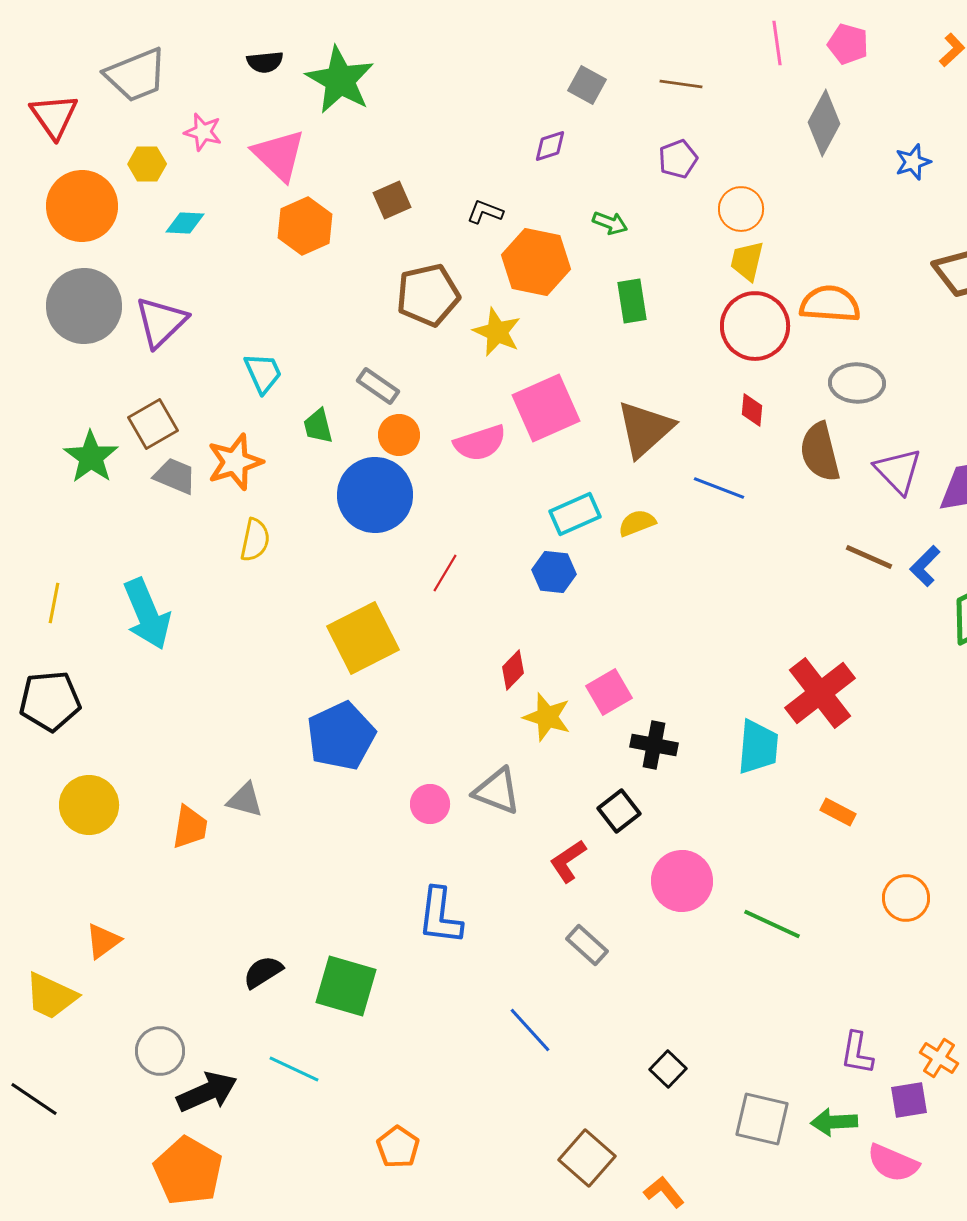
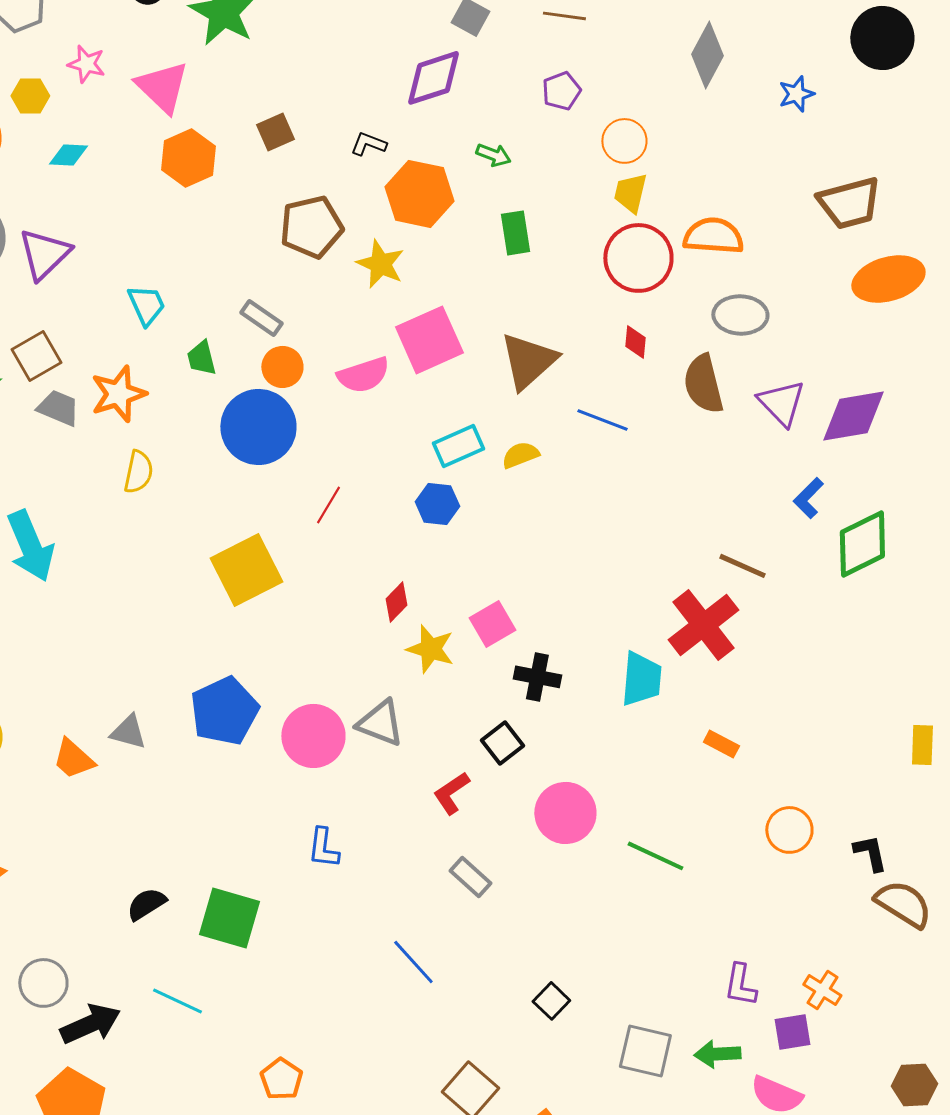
purple diamond: (550, 146) -> (433, 78), size x1.8
brown line: (869, 557) -> (742, 566), moved
blue pentagon: (341, 736) -> (224, 711), moved
pink circle: (430, 804) -> (313, 736), size x1.6
orange trapezoid: (190, 827) -> (73, 759), turned 123
blue L-shape: (440, 916) -> (323, 848), size x0.7

